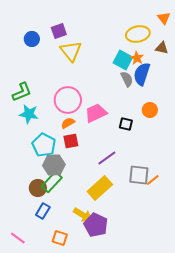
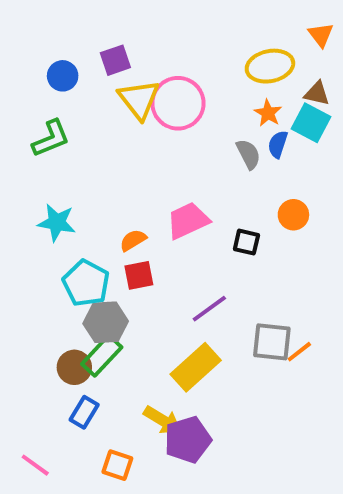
cyan square: (123, 60) -> (311, 123), moved
blue semicircle: (142, 74) -> (278, 144), size x0.6
green L-shape: (22, 92) -> (51, 138), moved
pink circle: (68, 100) -> (178, 103), moved
purple pentagon: (96, 225) -> (188, 440), turned 30

